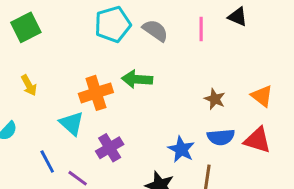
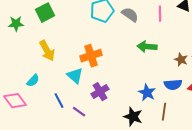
green arrow: (137, 79) -> (147, 47), moved
yellow arrow: (29, 85) -> (47, 51), size x1.5
brown star: (215, 99) -> (181, 60), moved

